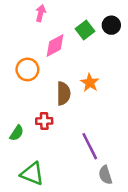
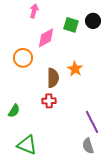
green square: (85, 30) -> (71, 25), turned -35
red cross: (44, 121) -> (49, 101), moved
purple line: (90, 146) -> (92, 122), moved

